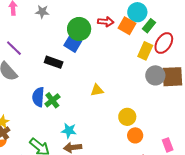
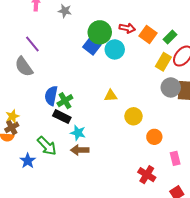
cyan circle: (137, 12) -> (115, 49), moved
black rectangle: (54, 62) -> (62, 117), moved
yellow circle: (127, 117) -> (133, 116), moved
orange circle: (135, 135) -> (154, 137), moved

